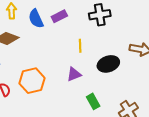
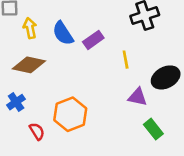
purple rectangle: (59, 16) -> (93, 40), moved
purple triangle: (74, 74) -> (138, 97), moved, turned 42

